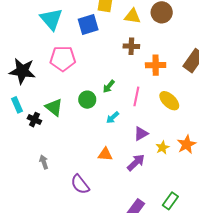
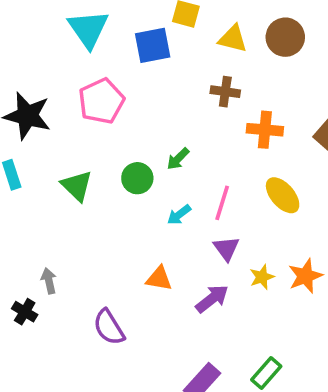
pink pentagon: (63, 59) -> (101, 101), turned -30
pink line: (136, 96) -> (222, 203), moved
black cross: (34, 120) -> (25, 312), moved
purple triangle: (141, 134) -> (226, 249), turned -42

